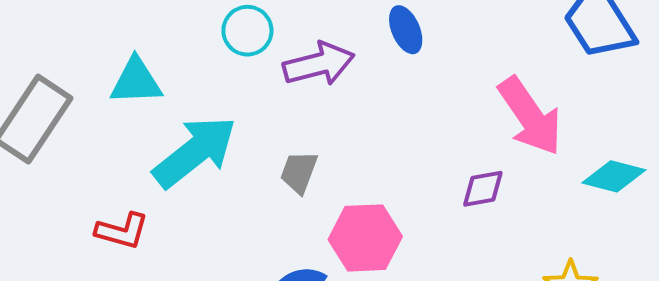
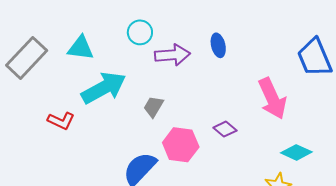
cyan diamond: (614, 176) -> (296, 152), moved
purple diamond: (483, 189) -> (225, 129), moved, turned 40

